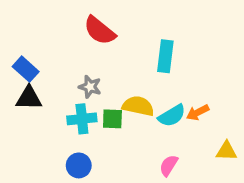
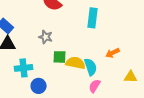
yellow semicircle: (138, 106) -> (76, 63), moved
cyan semicircle: (172, 116) -> (91, 67), moved, turned -78
cyan cross: (82, 119) -> (24, 68), moved

